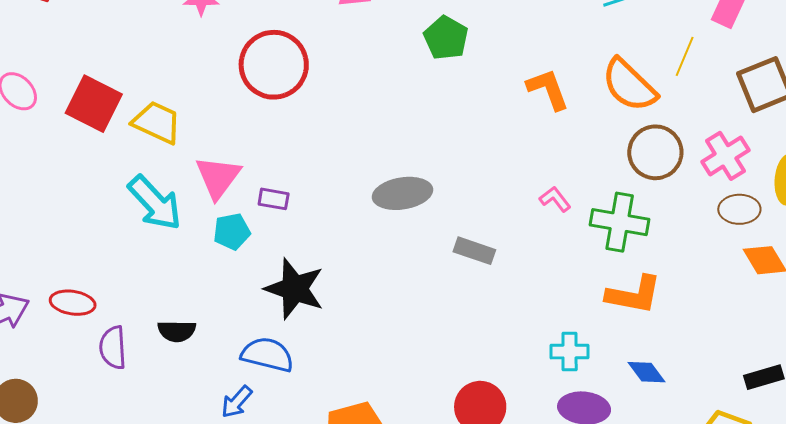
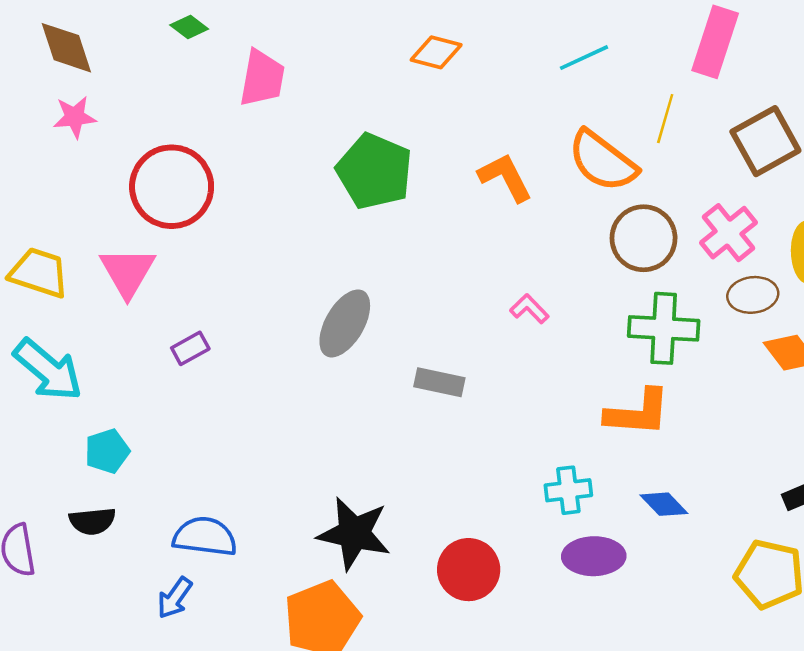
green pentagon: (446, 38) -> (374, 171), moved, size x1.4
pink triangle: (218, 177) -> (128, 272), moved
gray ellipse: (402, 193) -> (345, 323), turned -44
purple rectangle: (274, 199) -> (190, 348), turned -32
green cross: (620, 222) -> (664, 328), moved
cyan pentagon: (232, 232) -> (107, 451), moved
black star: (295, 289) -> (354, 533), moved

